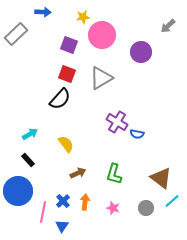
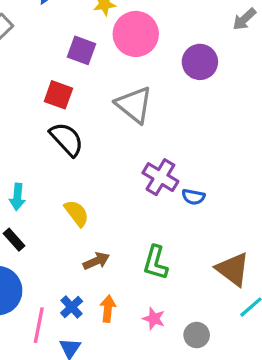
red square: (67, 74) -> (58, 95), moved
gray triangle: (101, 78) -> (134, 105), turned -50
black semicircle: (60, 99) -> (67, 139), turned -85
cyan arrow: (30, 134) -> (17, 197), turned 126
gray circle: (146, 208) -> (197, 335), moved

